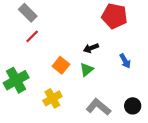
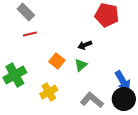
red line: (32, 36) -> (30, 34), turned 32
blue arrow: (125, 61) -> (123, 81), moved, size x1.5
black circle: (133, 106) -> (124, 99), size x1.5

